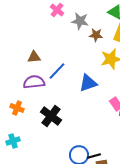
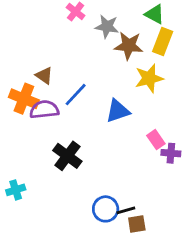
brown star: (96, 35) -> (129, 46), size x1.5
brown triangle: (34, 57) -> (44, 76), turned 40
orange cross: (17, 108) -> (24, 99), moved, size x1.5

